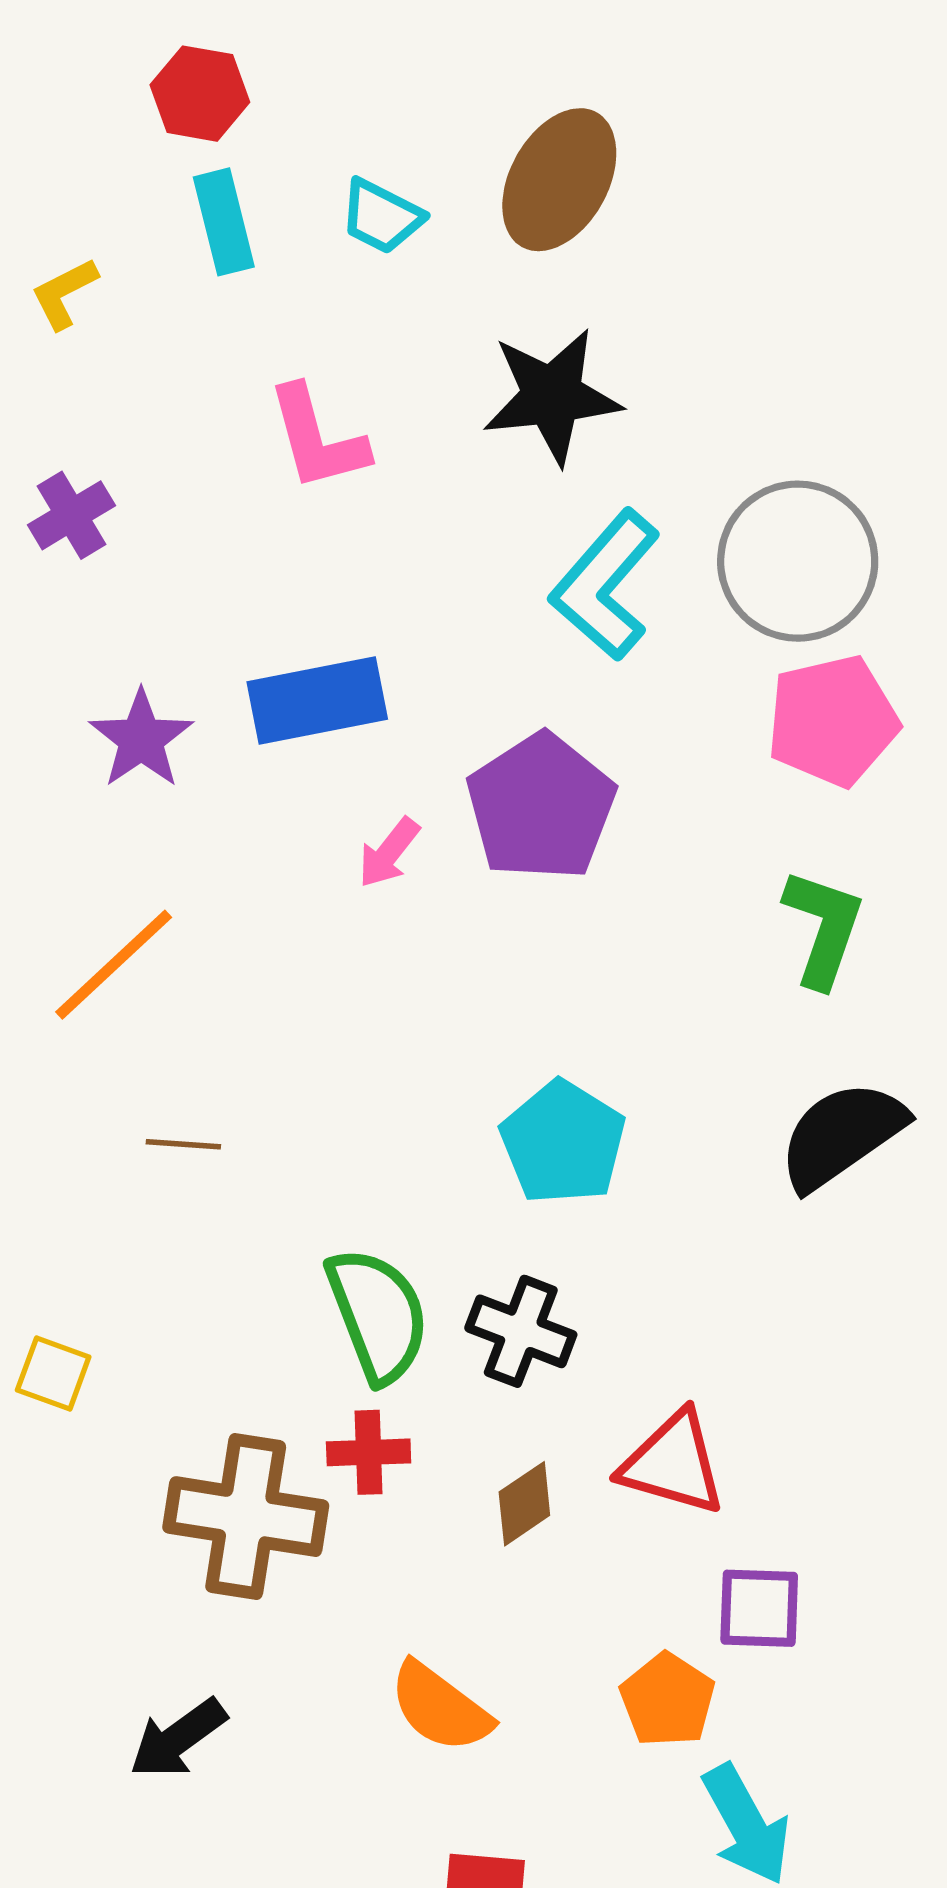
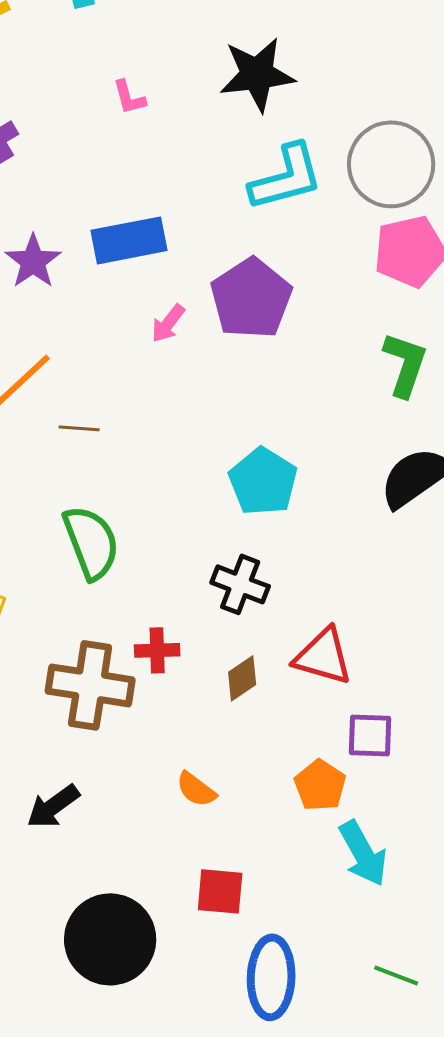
pink L-shape: (317, 438) -> (129, 97), size x0.6
cyan L-shape: (605, 585) -> (286, 177), turned -146
brown line: (183, 1144) -> (79, 428), moved
green semicircle: (378, 1315) -> (91, 542), moved
orange semicircle: (440, 1707) -> (196, 789), size x0.7

